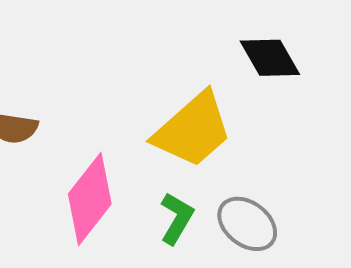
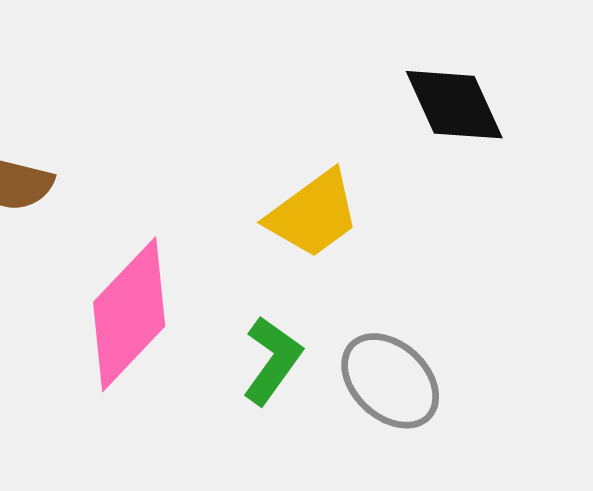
yellow trapezoid: (193, 130) -> (313, 214), size x0.7

